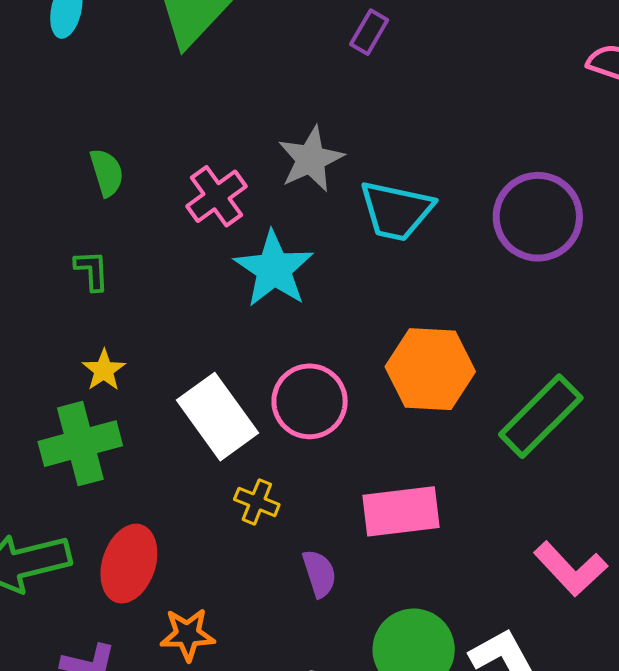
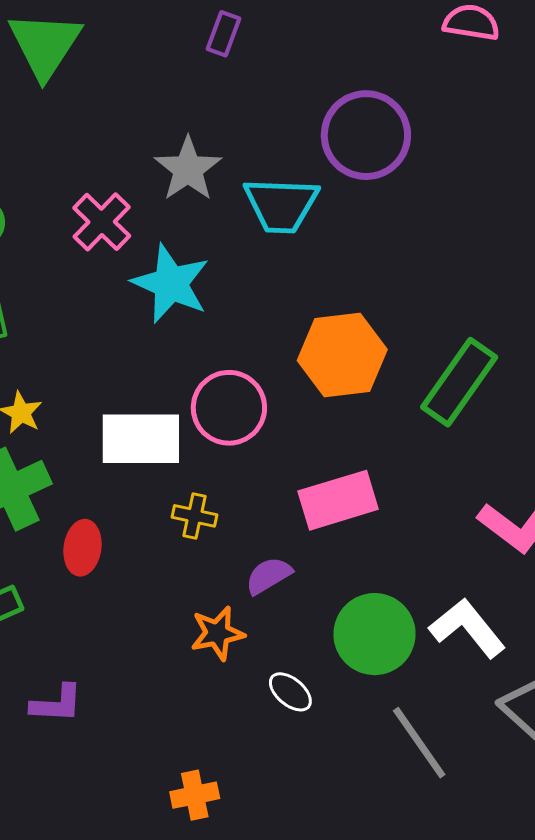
purple circle: (538, 217) -> (366, 135), moved
white rectangle: (217, 417) -> (141, 439), turned -44
red ellipse: (129, 564) -> (82, 548), moved, size x0.7
purple semicircle: (319, 574) -> (269, 576), turned -93
orange star: (187, 635) -> (217, 633), moved

